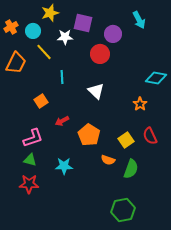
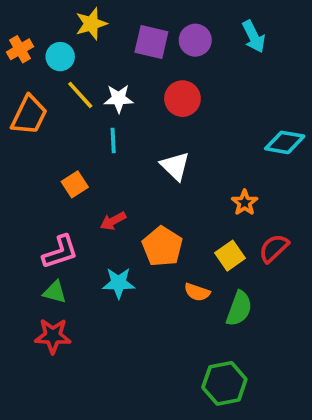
purple circle: (113, 34) -> (195, 40), moved
white star: (65, 37) -> (119, 99), moved
orange star: (140, 104) -> (245, 203), moved
red semicircle: (150, 136) -> (274, 248), turned 72
cyan star: (64, 166) -> (119, 283), moved

